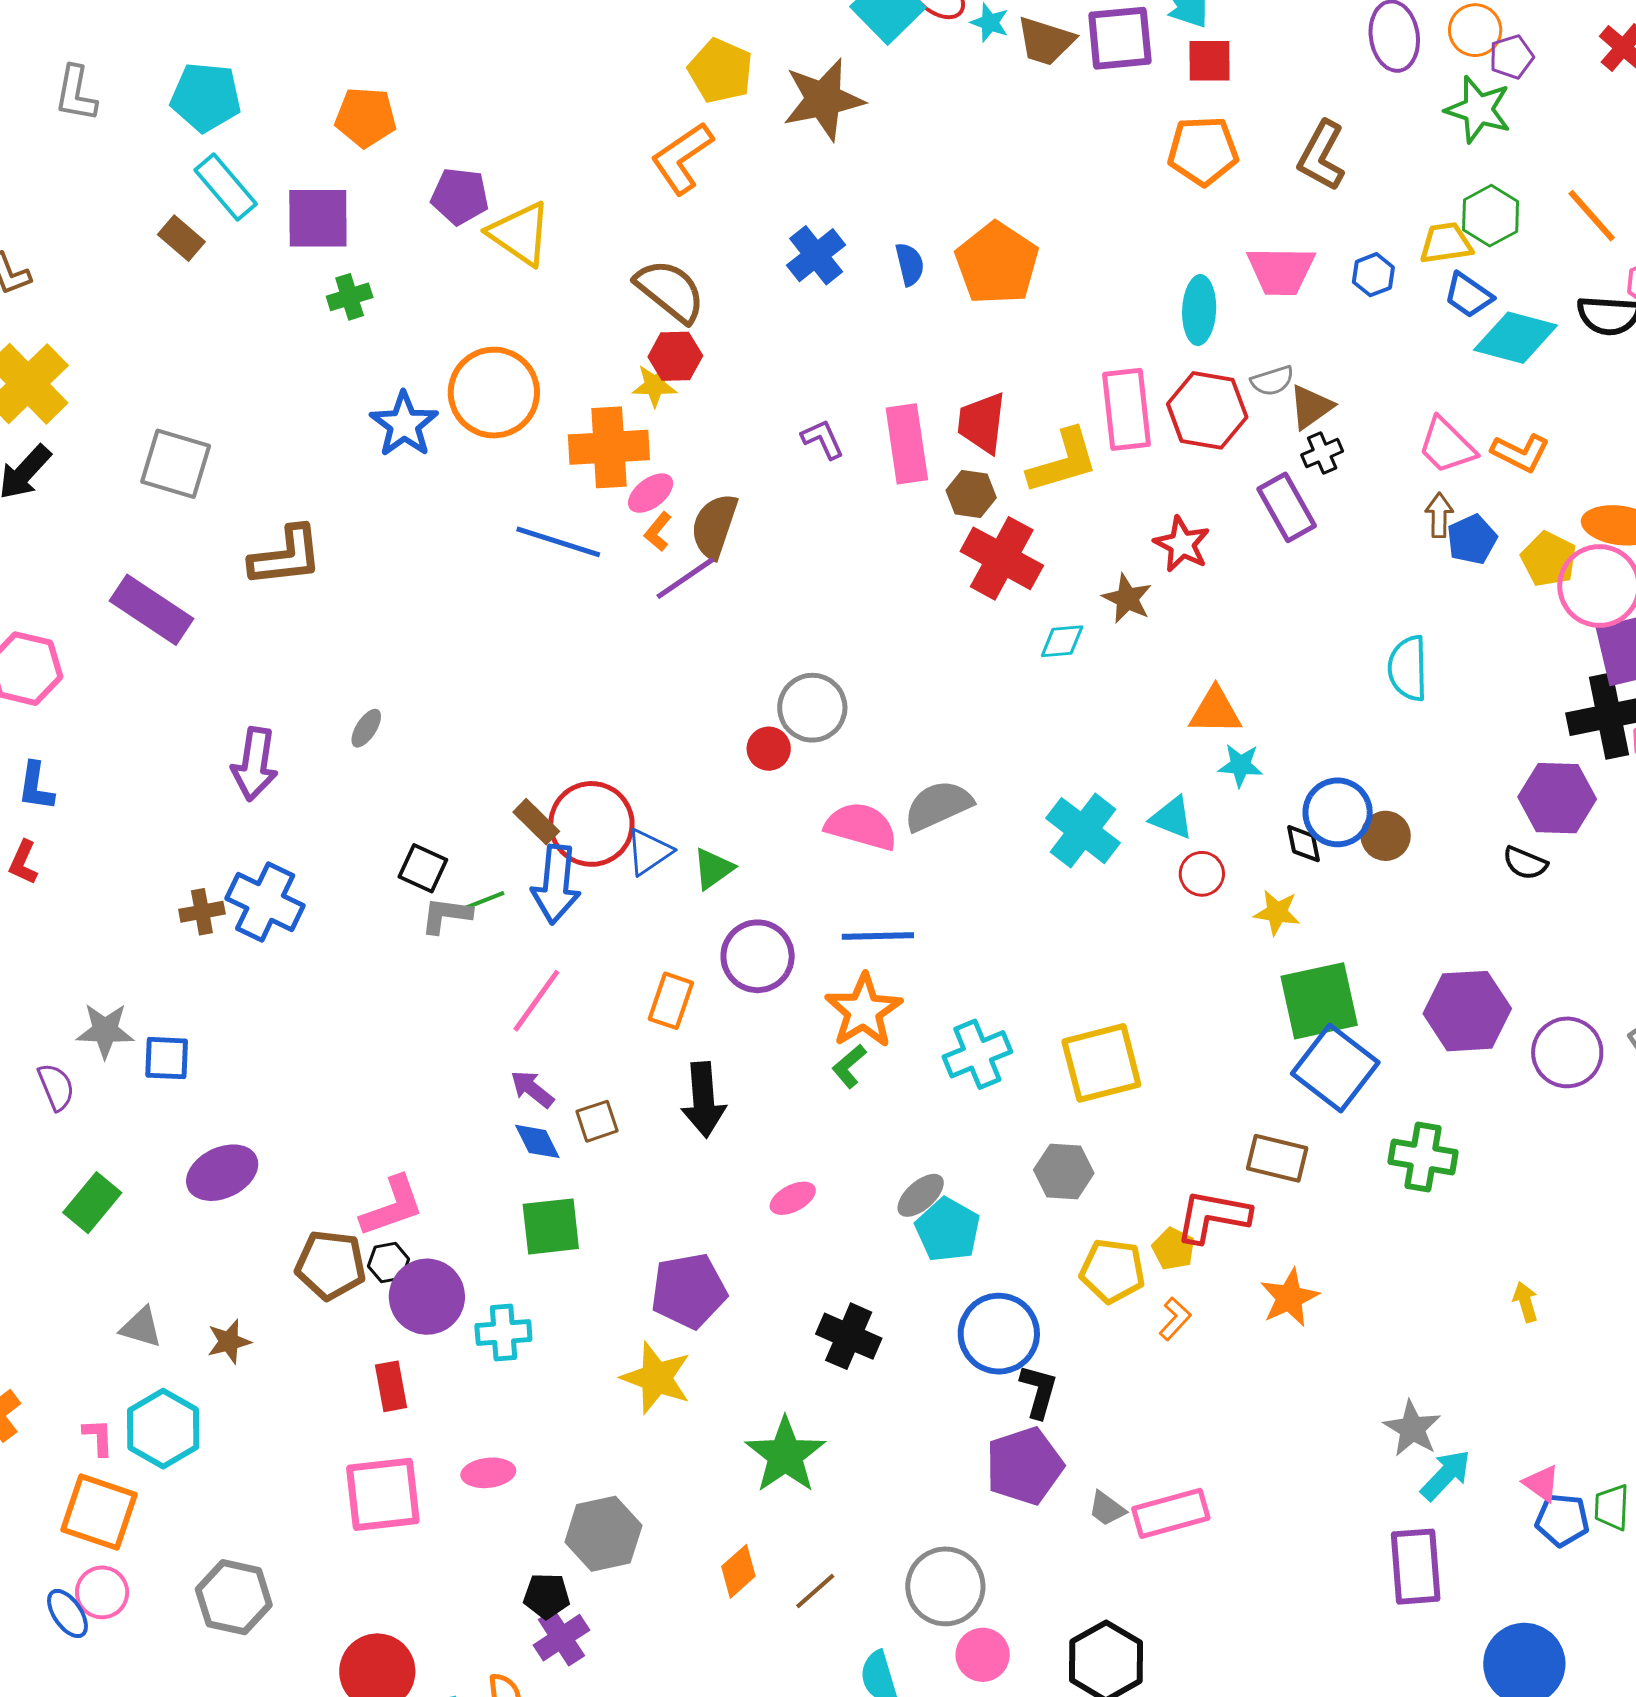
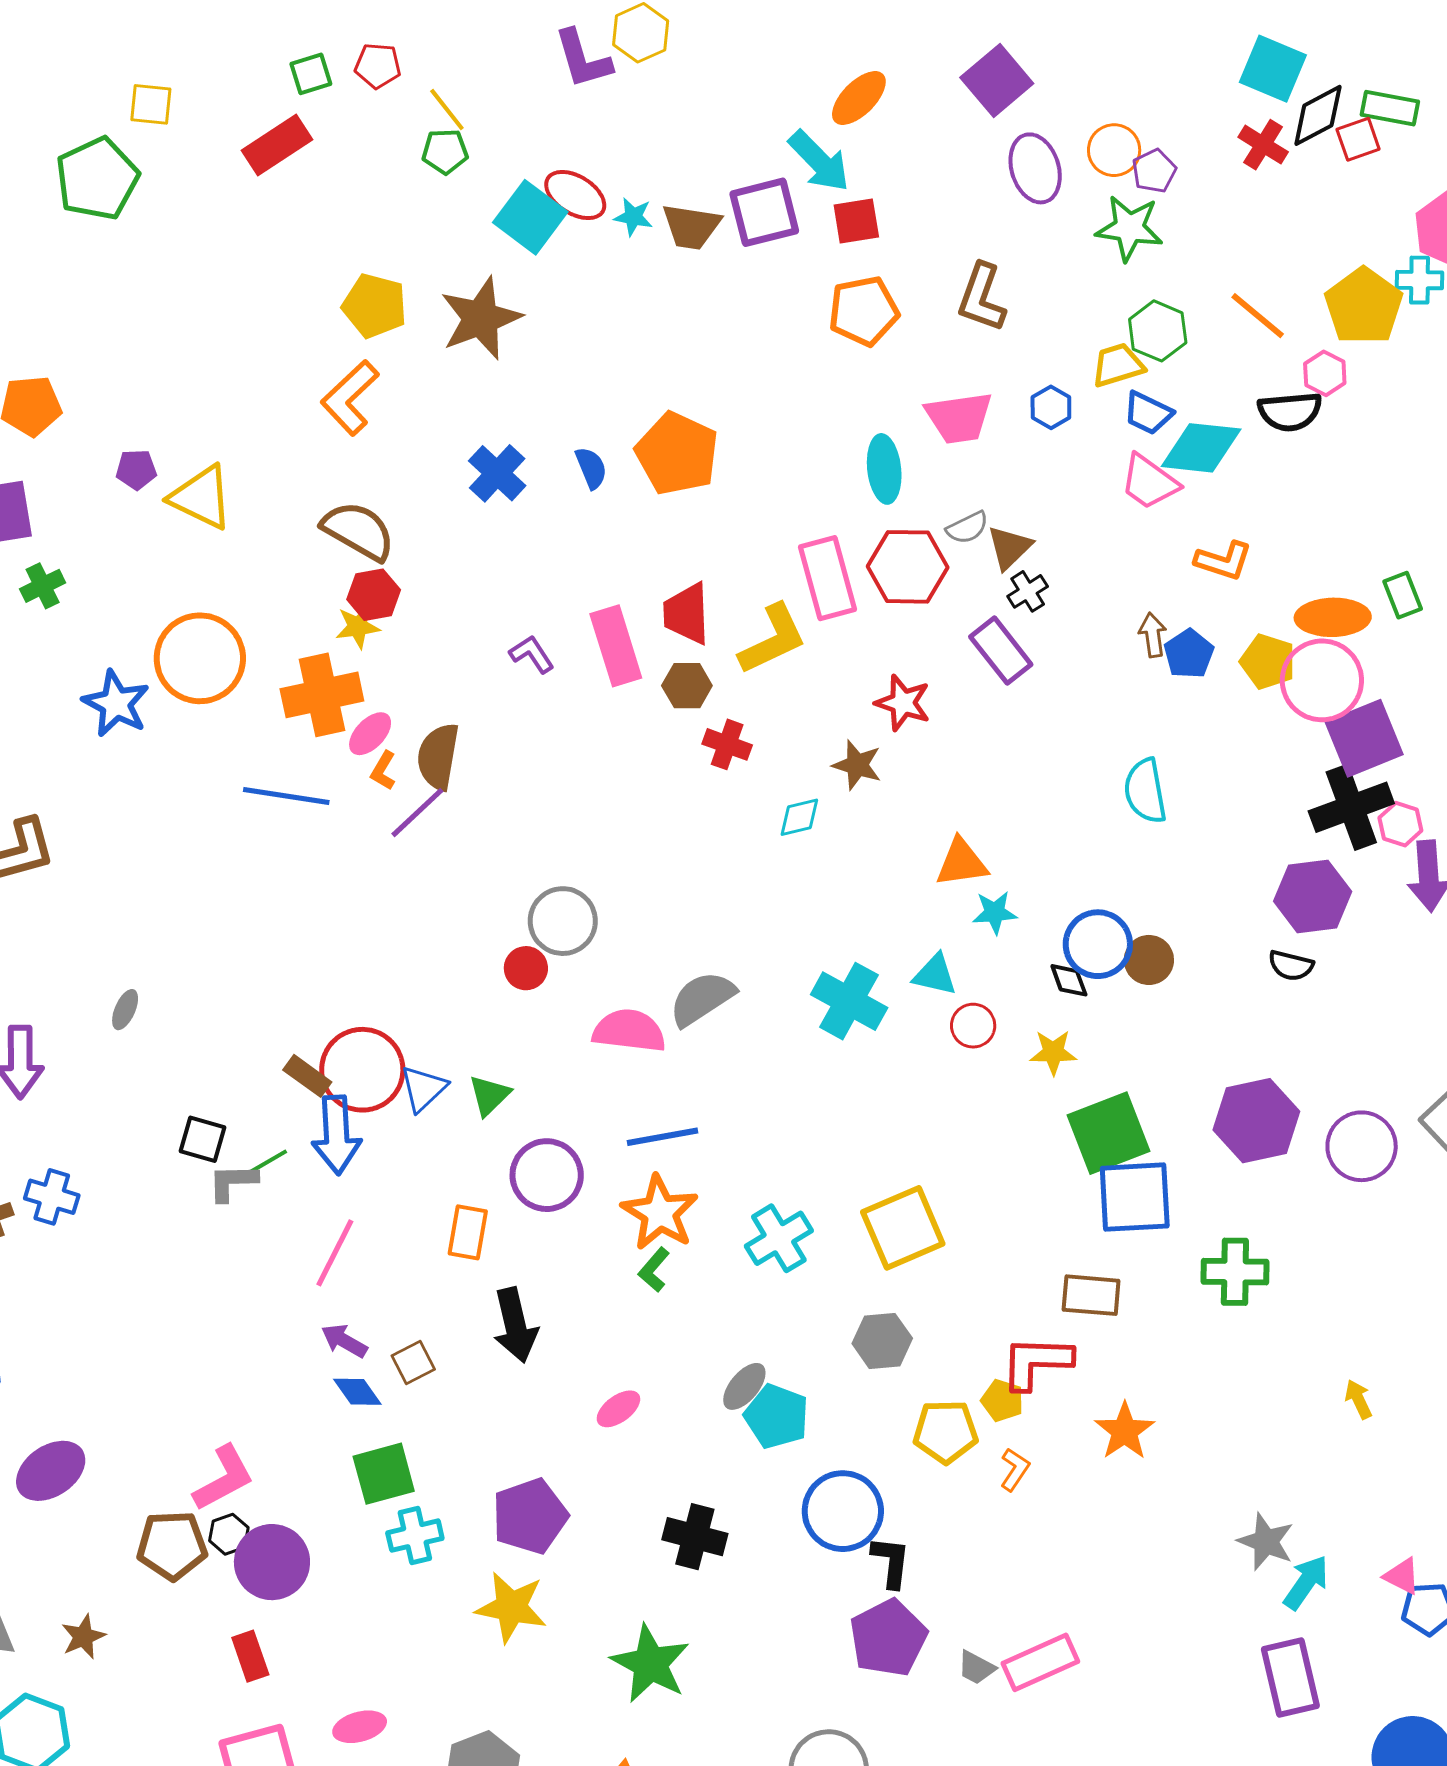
purple pentagon: (460, 196) -> (136, 470), size x0.7
pink trapezoid: (1447, 446) -> (1149, 482), moved
red cross: (1002, 558) -> (727, 744), size x0.6
blue cross: (265, 902) -> (52, 1197), size x0.7
blue square: (1335, 1068) -> (1135, 1197), turned -32
cyan cross: (503, 1333) -> (415, 1536), moved

